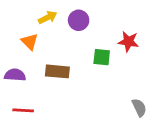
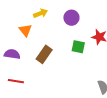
purple circle: (79, 20) -> (71, 18), moved
brown rectangle: (57, 71) -> (44, 54), turned -66

